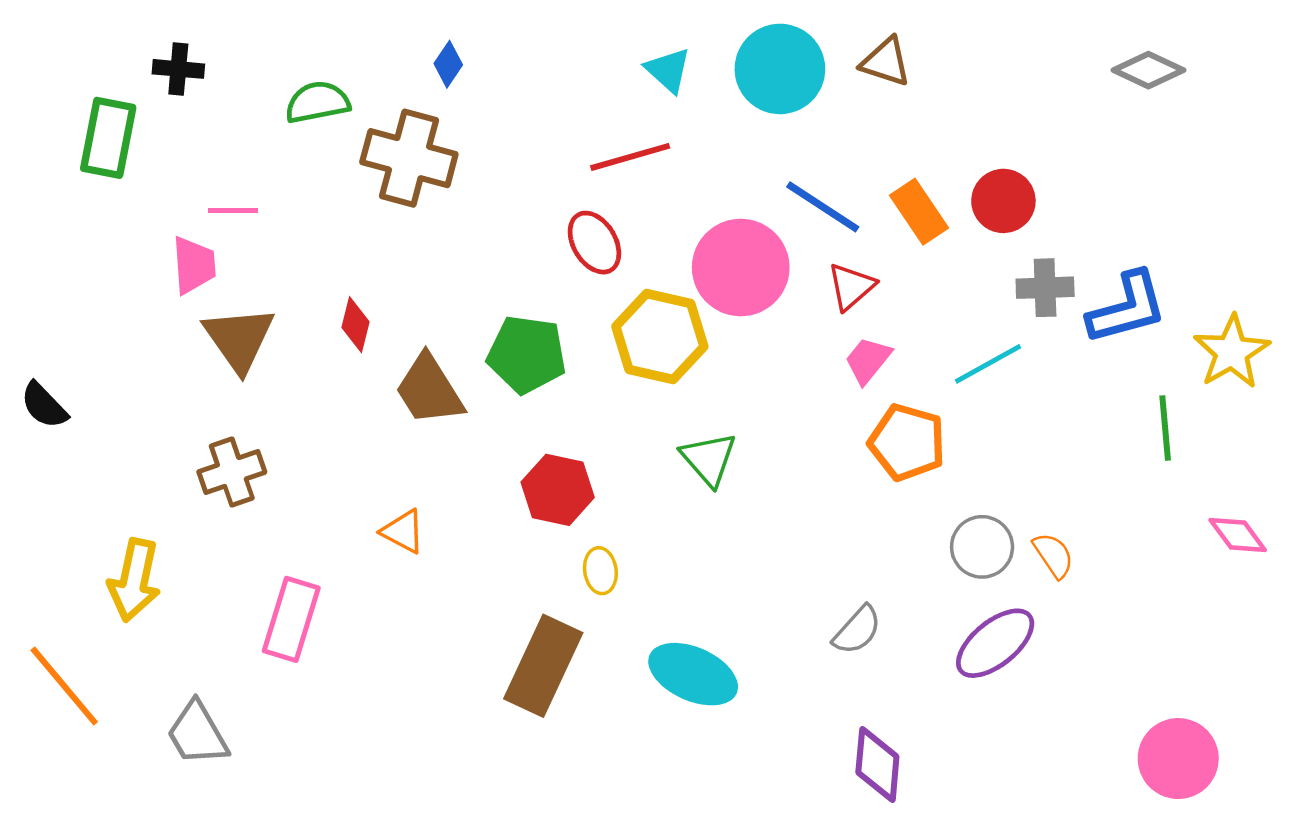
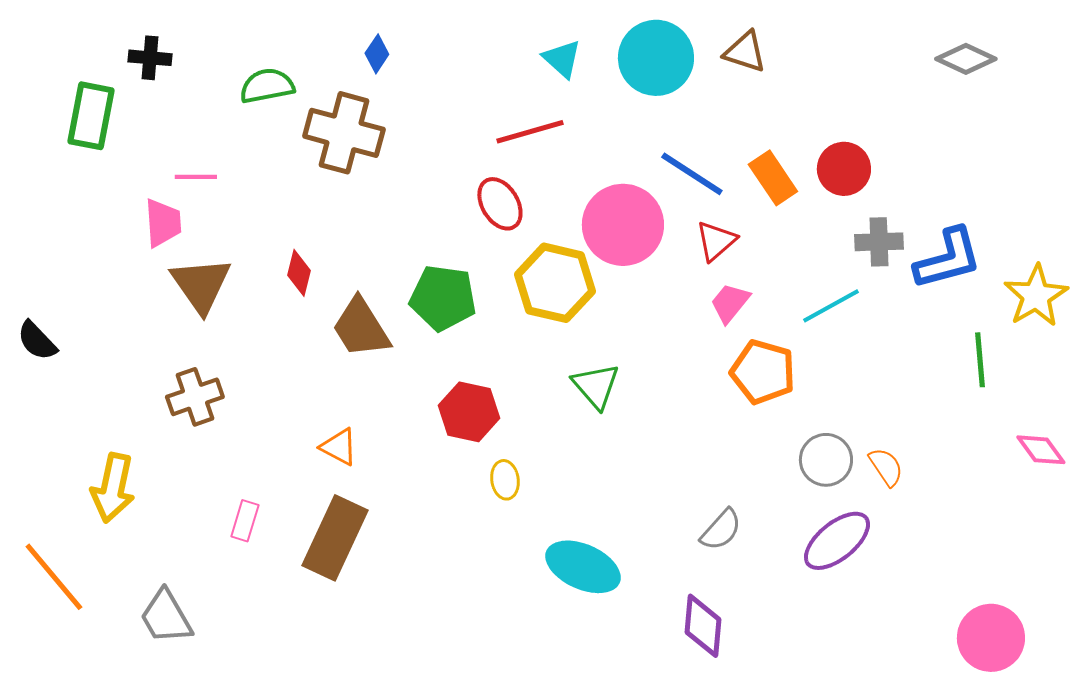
pink rectangle: (291, 619) -> (245, 521), size x0.6
brown rectangle: (543, 666) -> (335, 538), moved
purple diamond: (877, 764) -> (703, 626), moved

